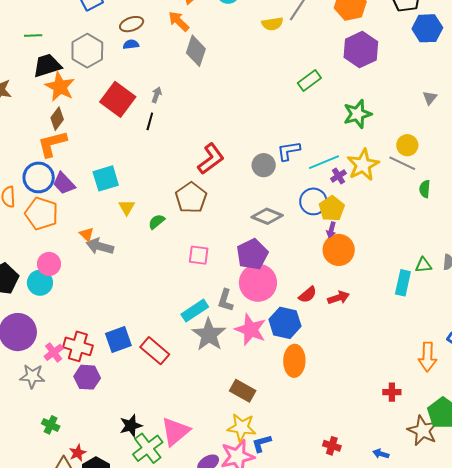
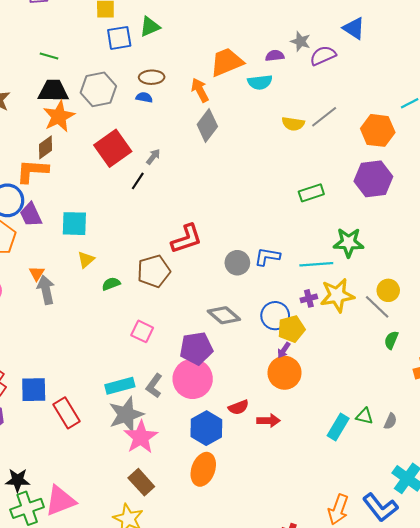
cyan line: (324, 162) -> (316, 264), moved
gray arrow: (100, 246) -> (46, 290), turned 44
pink star: (251, 330) -> (141, 437), moved

